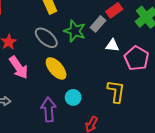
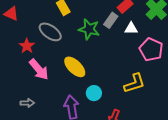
gray ellipse: (46, 38) -> (50, 32), moved
white triangle: (112, 45) -> (131, 28), moved
yellow L-shape: (116, 91) -> (135, 83), turned 70

